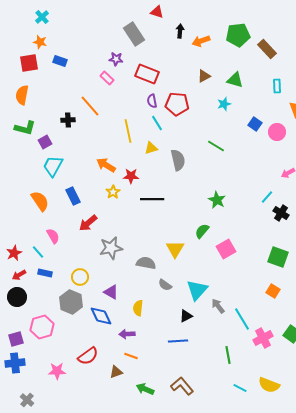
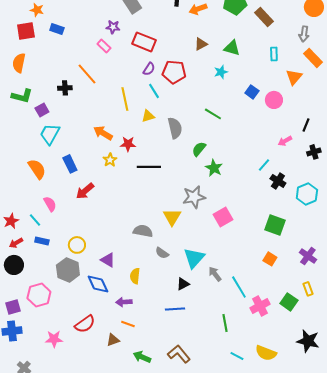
purple semicircle: (152, 101) -> (149, 69), turned -136
green semicircle: (202, 231) -> (199, 149), moved
gray star: (111, 248) -> (194, 197), moved

